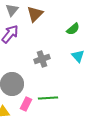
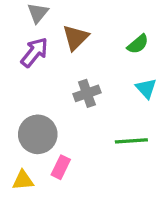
brown triangle: (35, 14) -> (75, 38), moved
green line: (48, 98) -> (131, 141), moved

